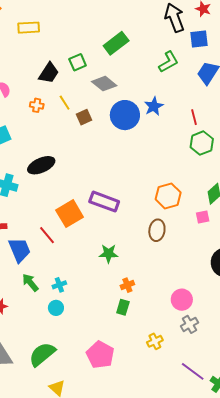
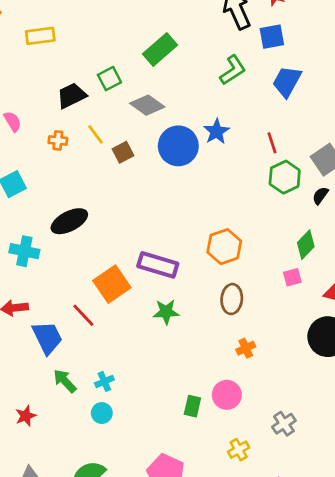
black trapezoid: (49, 73) -> (72, 96), turned -145
orange hexagon: (168, 196) -> (224, 247), moved
green star: (109, 254) -> (166, 312), moved
orange cross: (127, 285) -> (246, 348), moved
pink circle: (182, 300) -> (227, 395), moved

